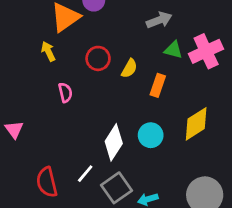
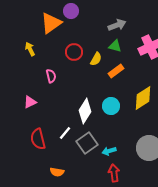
green triangle: (173, 50) -> (115, 46), moved
yellow arrow: (48, 51) -> (30, 49), moved
orange rectangle: (158, 85) -> (116, 71), turned 35
pink triangle: (14, 130) -> (30, 102), moved, turned 40

